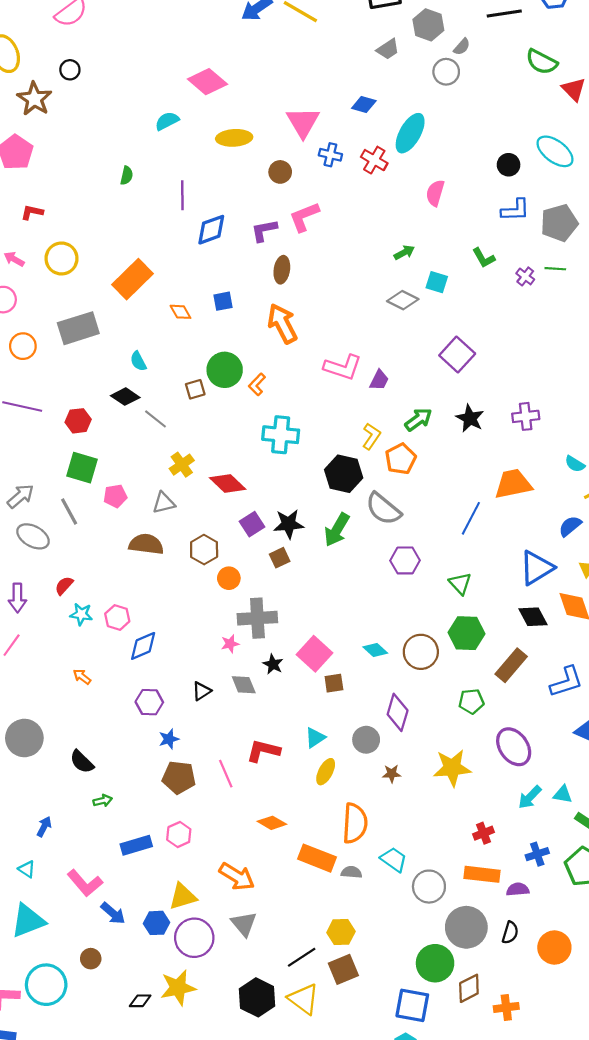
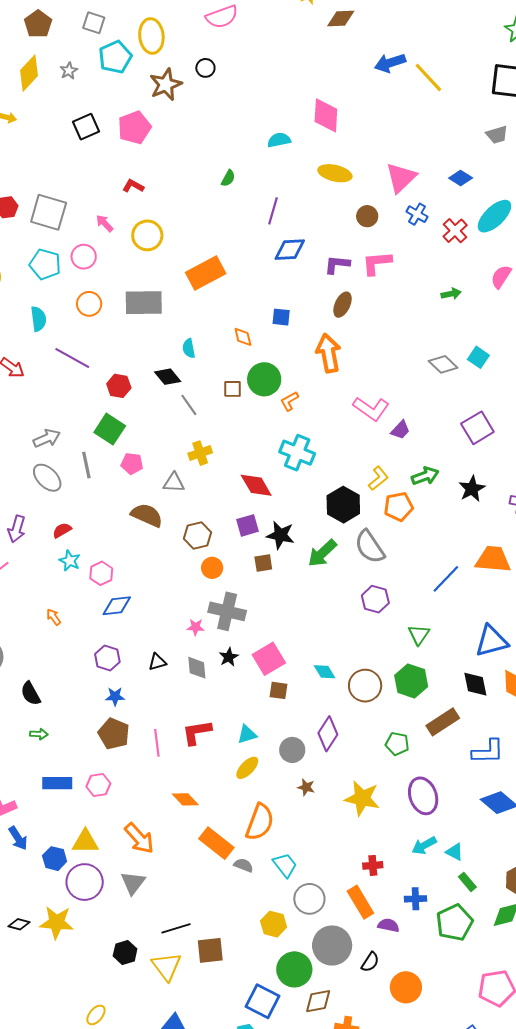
pink diamond: (207, 82) -> (326, 115), turned 36
green arrow: (404, 253) -> (451, 294), moved
orange diamond: (180, 312) -> (243, 337), moved
red diamond: (228, 484) -> (256, 485), moved
red L-shape: (263, 751) -> (197, 732), turned -40
orange rectangle: (482, 874) -> (360, 902), turned 36
yellow hexagon: (341, 932) -> (274, 924), moved
black hexagon: (257, 997) -> (125, 952), size x0.7

